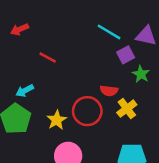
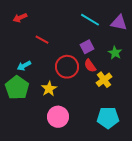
purple square: (126, 55) -> (87, 47), moved
red semicircle: (109, 91) -> (90, 66), turned 48
red circle: (87, 111) -> (67, 67), moved

